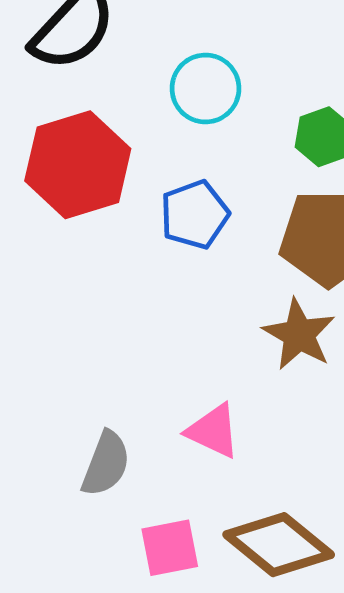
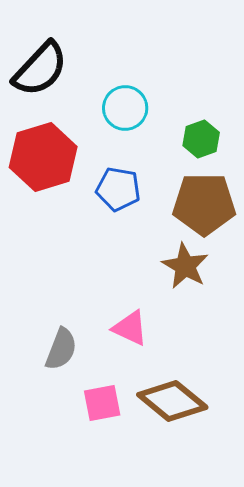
blue pentagon: (195, 215) -> (118, 189), turned 30

